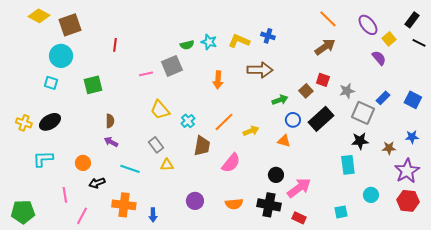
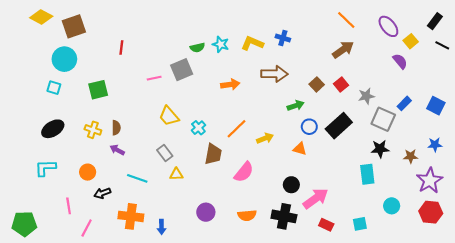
orange arrow: (218, 80) -> (230, 84), turned -102
red square: (323, 80) -> (341, 84), turned 32
brown square: (306, 91) -> (317, 84), moved
yellow cross: (24, 123) -> (93, 130), moved
red rectangle: (299, 218) -> (326, 225), moved

